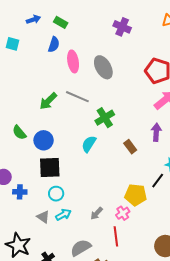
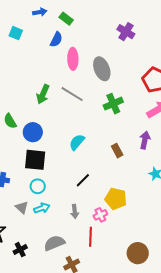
green arrow: (48, 101) -> (43, 94), turned -30
green cross: (105, 118) -> (113, 104), moved
black line: (158, 181) -> (83, 180), moved
gray arrow: (97, 213) -> (75, 211), turned -56

